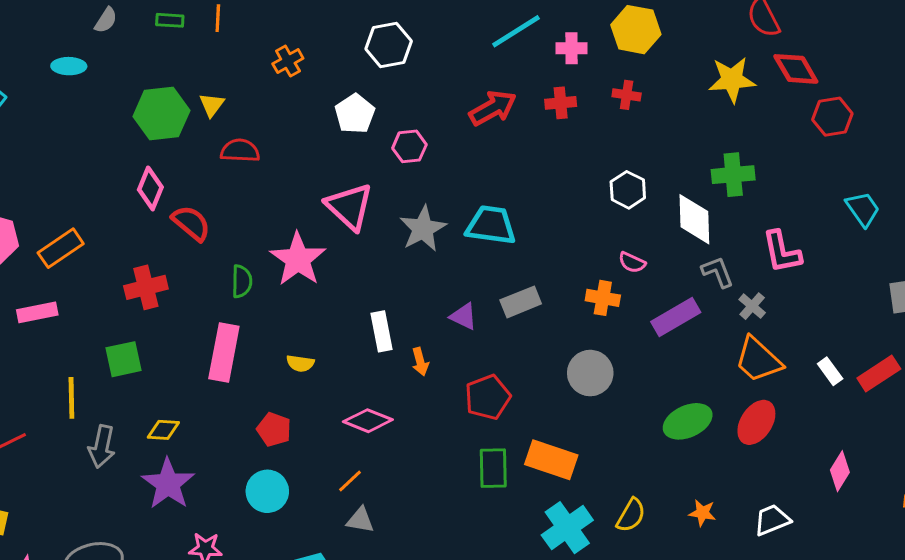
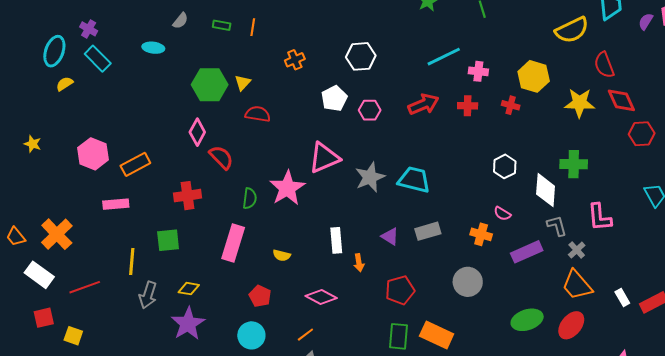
yellow hexagon: (636, 30) -> (534, 76), moved
pink hexagon: (409, 146) -> (370, 110), moved
pink triangle: (349, 207) -> (324, 158), turned 48

